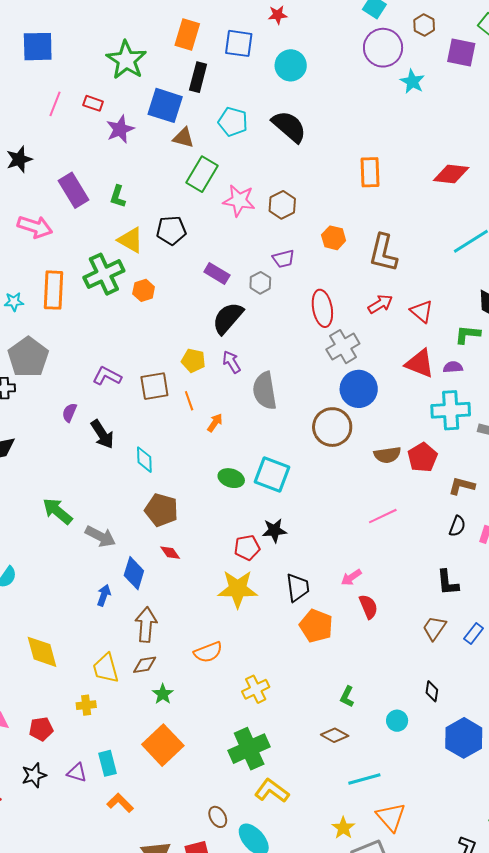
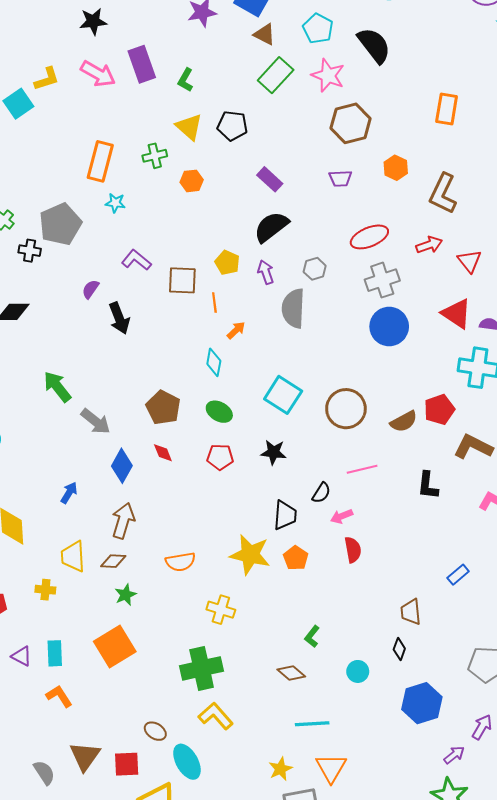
pink star: (239, 201) -> (328, 75), moved
brown hexagon: (282, 205) -> (351, 123), size x1.4
pink arrow: (35, 227) -> (98, 74), moved
green cross: (104, 274) -> (155, 156), size x0.6
gray hexagon: (260, 283) -> (315, 269), moved
cyan star: (14, 302) -> (115, 203), moved
red ellipse: (322, 308) -> (369, 237), turned 66
brown circle: (332, 427) -> (346, 409), moved
brown semicircle: (387, 455) -> (404, 421), moved, turned -32
cyan diamond: (144, 460) -> (214, 362), moved
green ellipse: (231, 478) -> (219, 412), moved
brown L-shape: (462, 486) -> (473, 447), size x1.4
pink line: (383, 516) -> (362, 469), moved
black semicircle: (457, 526) -> (321, 493), moved
red pentagon: (247, 548) -> (220, 457), moved
black L-shape: (448, 583) -> (428, 485), moved
yellow star: (238, 589) -> (250, 555), moved
blue arrow: (104, 595) -> (69, 493), moved
orange pentagon: (316, 626) -> (296, 558), size x0.7
brown trapezoid: (434, 628) -> (411, 612), moved, turned -52
blue rectangle: (474, 634) -> (458, 575), moved
yellow cross: (256, 689) -> (221, 610), turned 32
brown ellipse: (218, 817) -> (155, 731), turned -40

